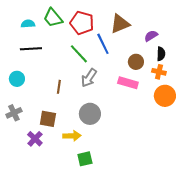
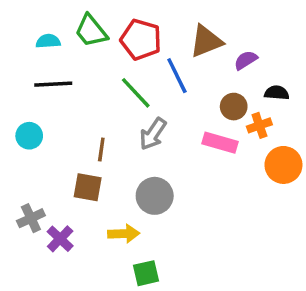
purple semicircle: (151, 36) -> (246, 60), moved
black semicircle: (161, 54) -> (277, 93), turned -88
orange cross: (159, 72) -> (259, 125), moved, turned -32
gray cross: (14, 113) -> (31, 218), moved
brown square: (48, 119) -> (88, 187), moved

